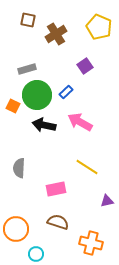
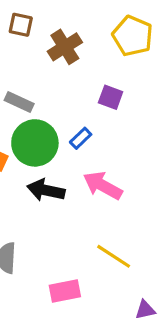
purple square: (85, 66) -> (111, 97), turned -35
gray rectangle: (27, 69) -> (19, 102), turned 42

